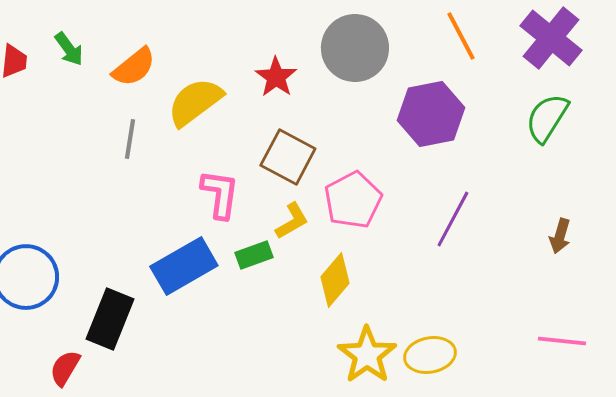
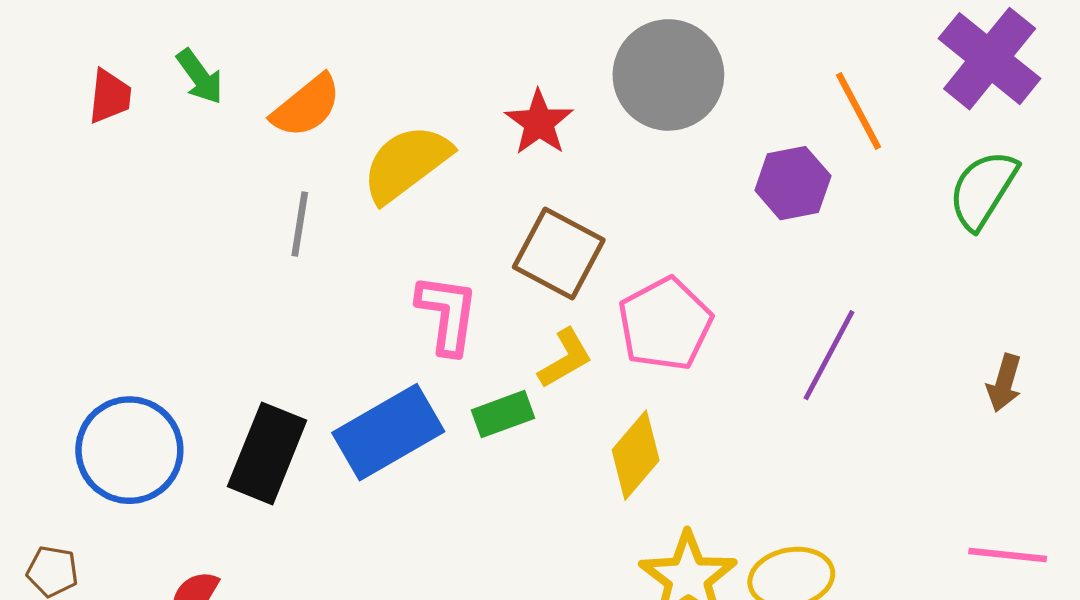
orange line: (461, 36) -> (858, 111), moved
purple hexagon: (431, 114) -> (793, 183), size x0.7
black rectangle: (110, 319) -> (267, 453), moved

